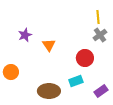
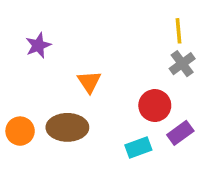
purple star: (25, 35) -> (38, 45), moved
brown ellipse: (49, 91) -> (67, 127), moved
purple rectangle: (101, 91) -> (180, 133), moved

